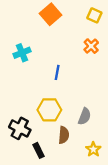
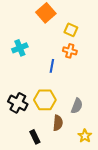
yellow square: (94, 15) -> (71, 30), moved
orange cross: (91, 46) -> (70, 51), moved, turned -32
black cross: (20, 128) -> (18, 103), moved

